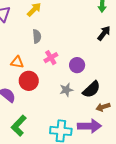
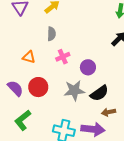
red circle: (29, 81) -> (38, 87), moved
gray star: (66, 90) -> (74, 91), size x1.5

